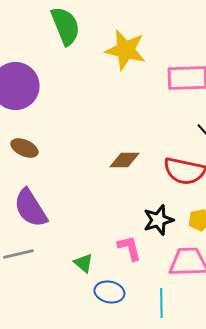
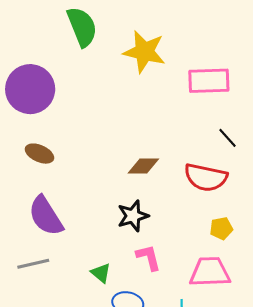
black star: (158, 220) -> (133, 216), moved

